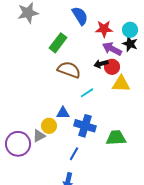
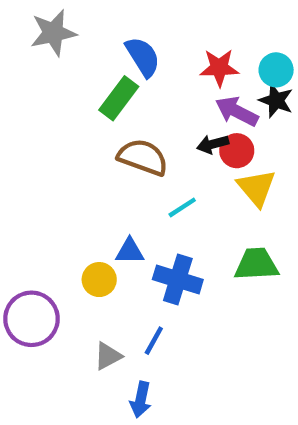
blue semicircle: (80, 16) -> (143, 57), moved
yellow triangle: (121, 84) -> (256, 188), turned 48
gray triangle: (39, 136) -> (108, 356), moved
green trapezoid: (116, 138) -> (256, 264), moved

